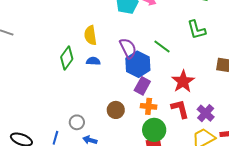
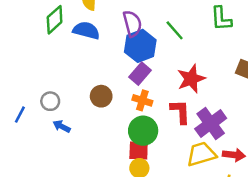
blue semicircle: (93, 61) -> (86, 30), size x1.5
purple cross: (206, 113) -> (211, 124), size x1.4

